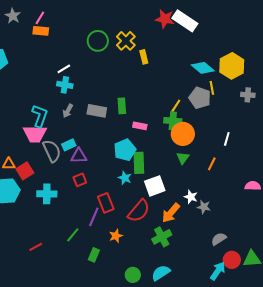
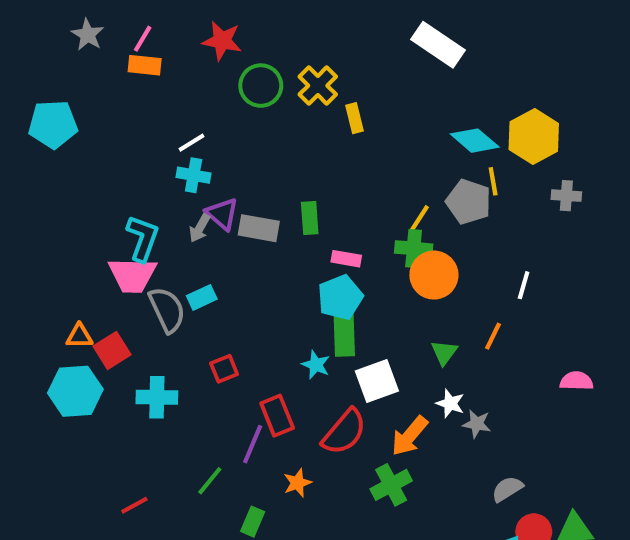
red star: (165, 19) -> (222, 41), moved
cyan pentagon: (125, 150) -> (340, 297), moved
purple triangle: (79, 156) -> (222, 214), moved, turned 42
green triangle: (183, 158) -> (444, 352), moved

